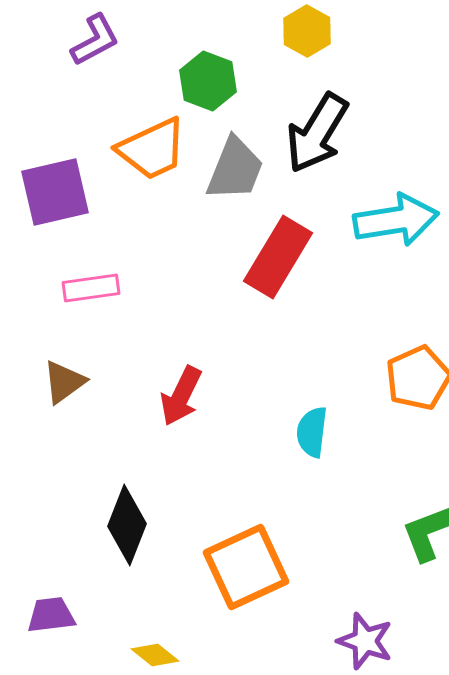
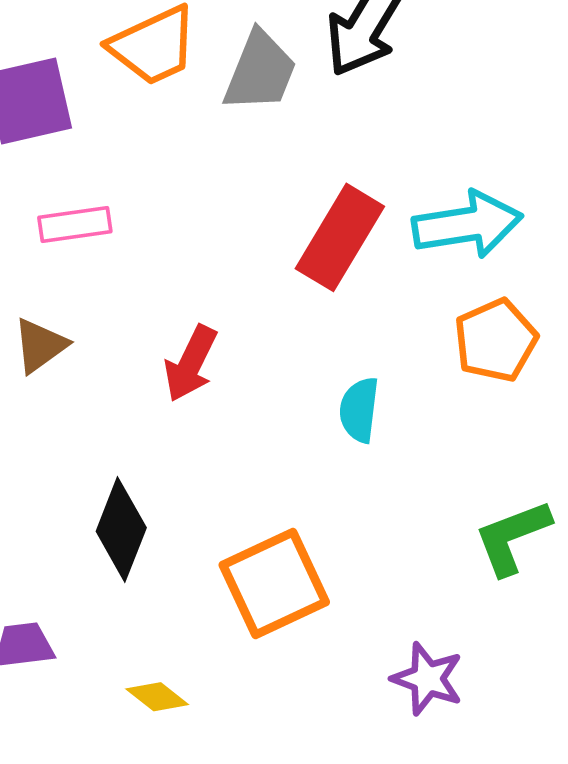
cyan arrow: (396, 220) -> (467, 225), moved
red rectangle: (278, 257) -> (340, 237), moved

